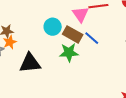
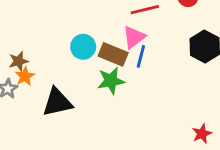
pink triangle: (80, 14) -> (134, 37), moved, turned 36
blue line: (92, 38) -> (141, 56), turned 70

